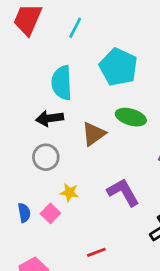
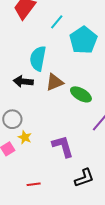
cyan pentagon: (118, 67) -> (83, 40), moved
brown triangle: (94, 134) -> (55, 82), moved
gray circle: (46, 157) -> (12, 119), moved

